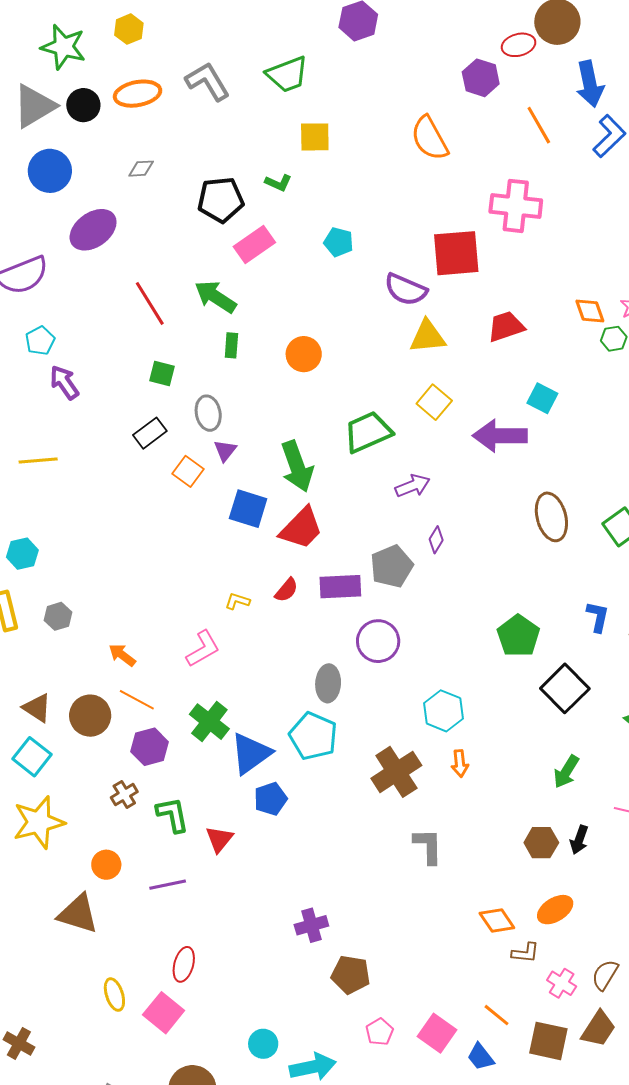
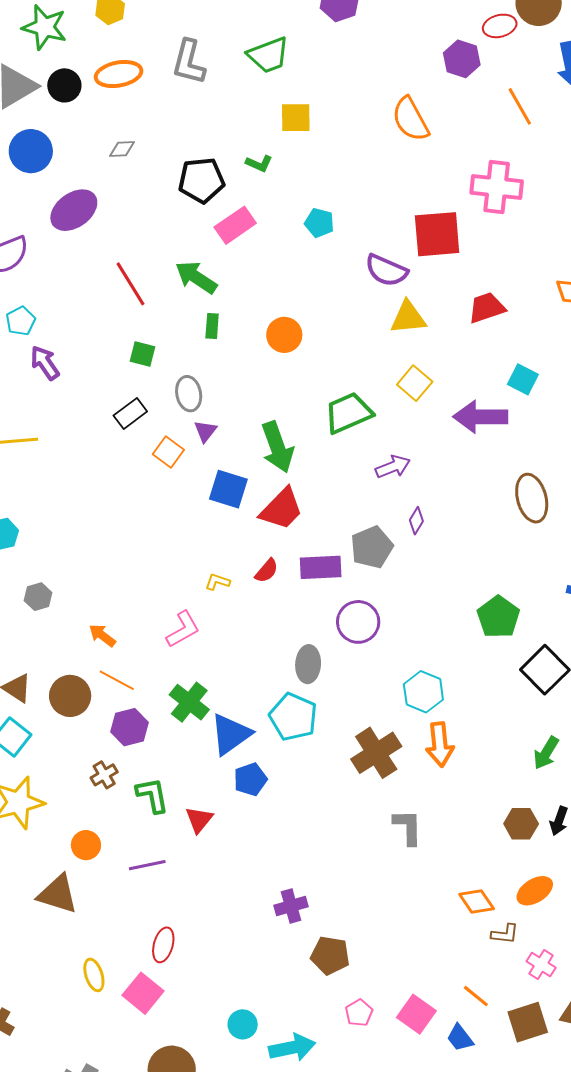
gray L-shape: (208, 81) -> (189, 62), turned -135
orange arrow: (460, 763) -> (440, 744), size x1.6
brown square: (548, 1041) -> (528, 1022), turned -30

